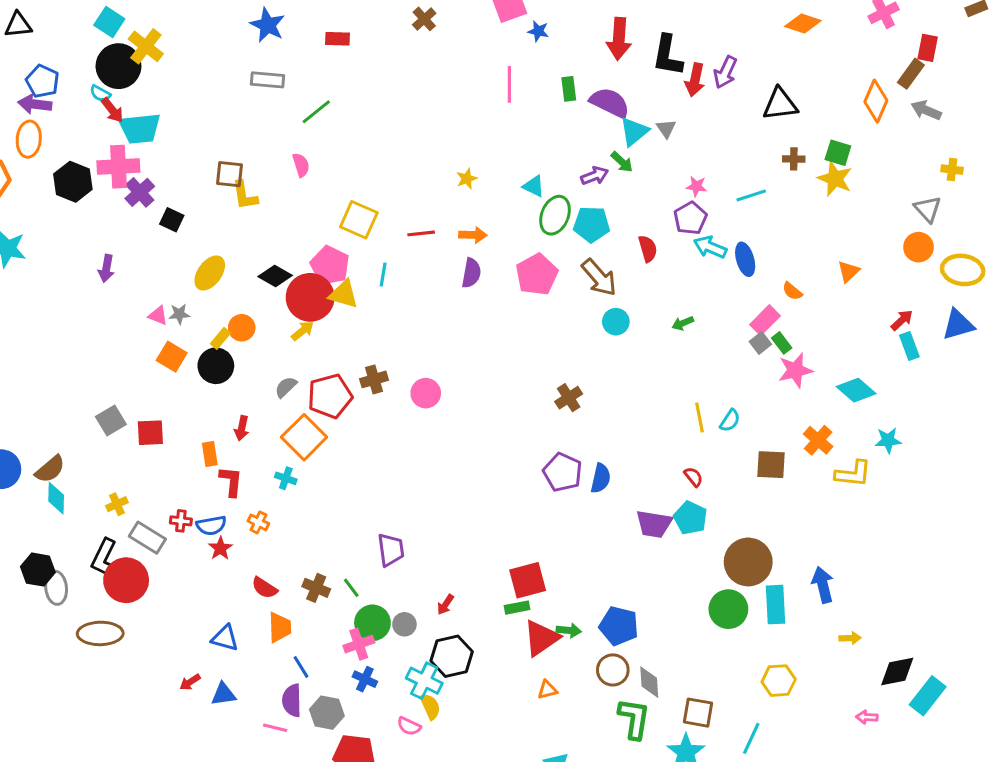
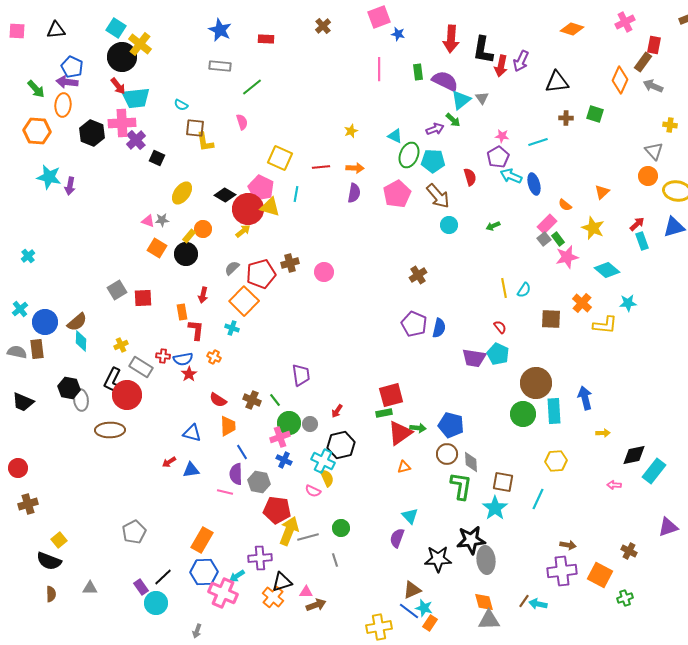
cyan semicircle: (100, 94) -> (181, 105), moved
yellow star: (835, 179) -> (593, 228), moved
purple arrow: (106, 268) -> (70, 186), moved

